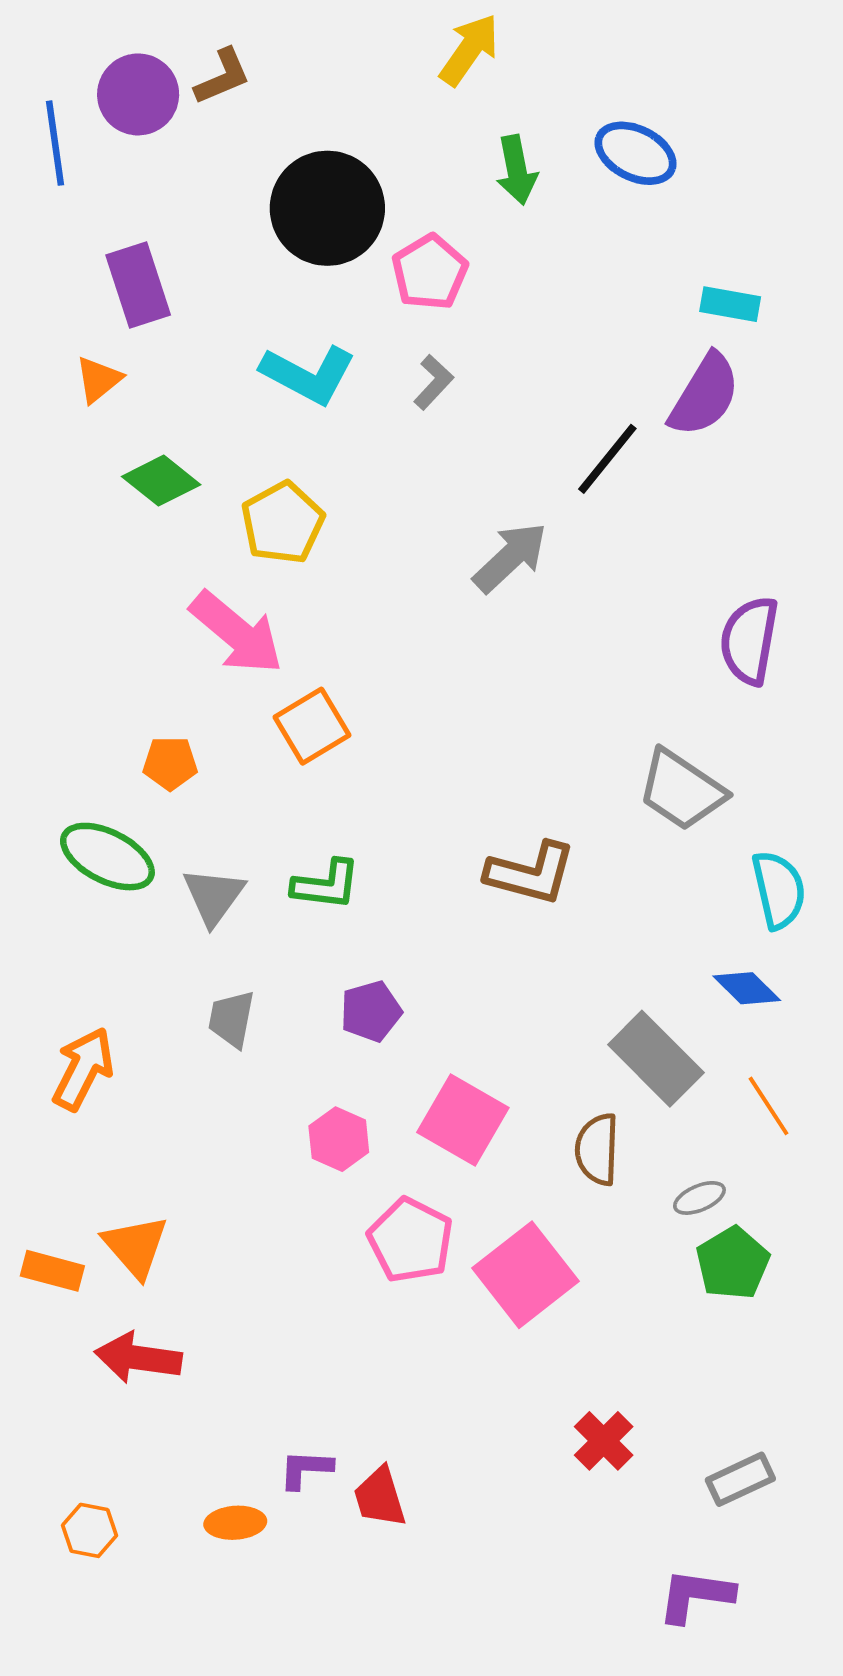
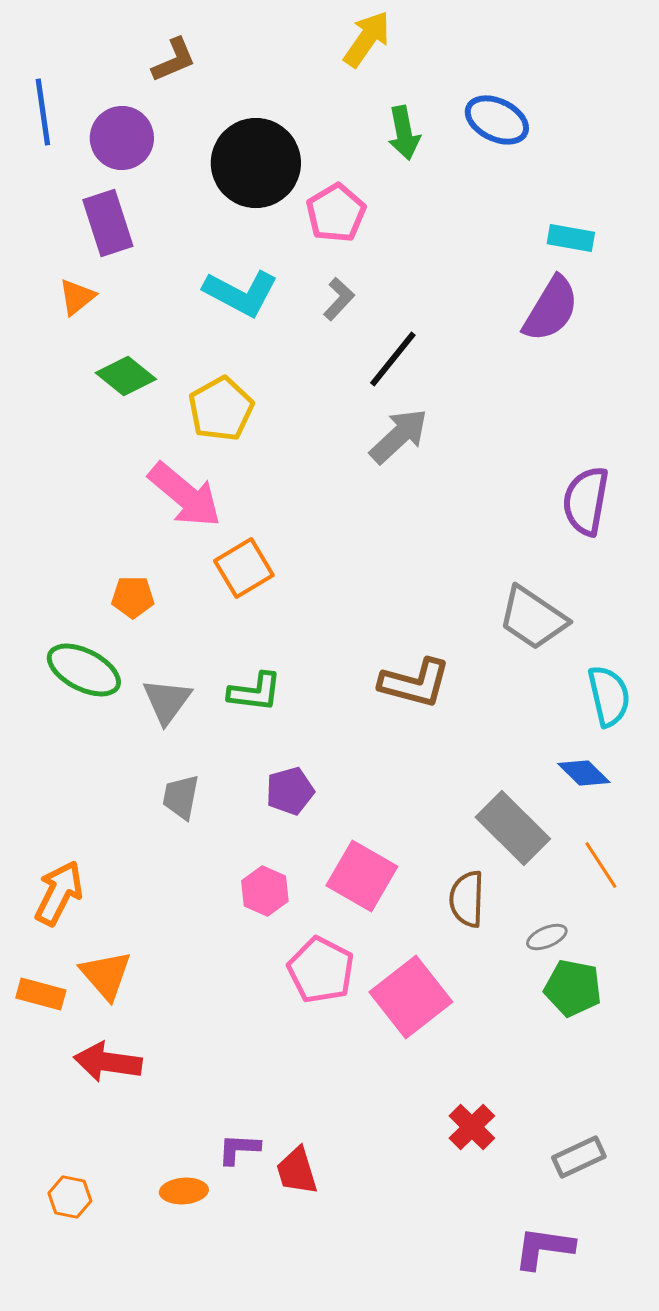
purple circle: (138, 94) -> (122, 138), moved
black line: (607, 459) -> (393, 359), moved
orange arrow: (83, 1069) -> (59, 893), moved
green pentagon: (733, 1263) -> (573, 988), turned -30

